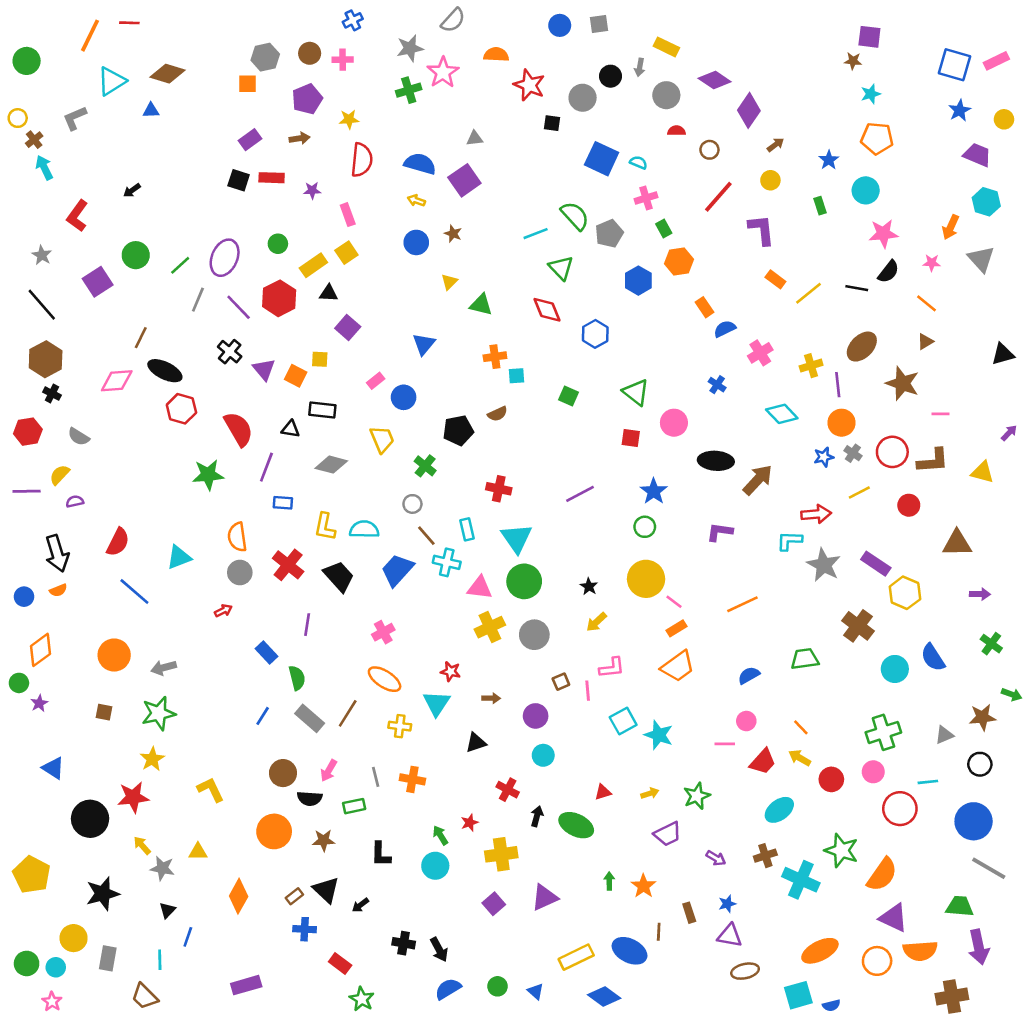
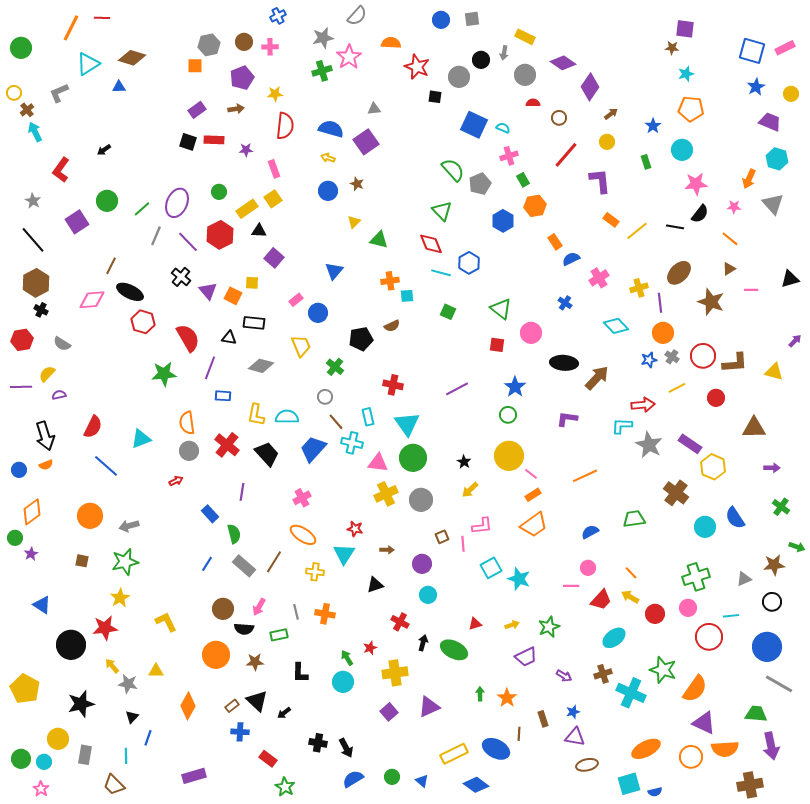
cyan line: (536, 234) -> (441, 273), moved, turned 36
pink line: (941, 414) -> (751, 290), moved

